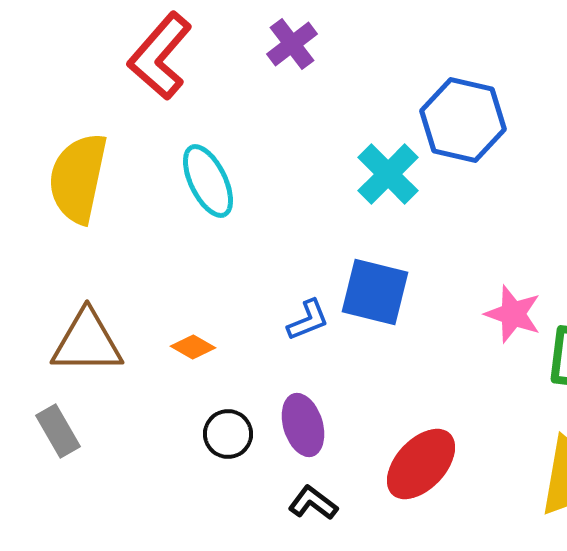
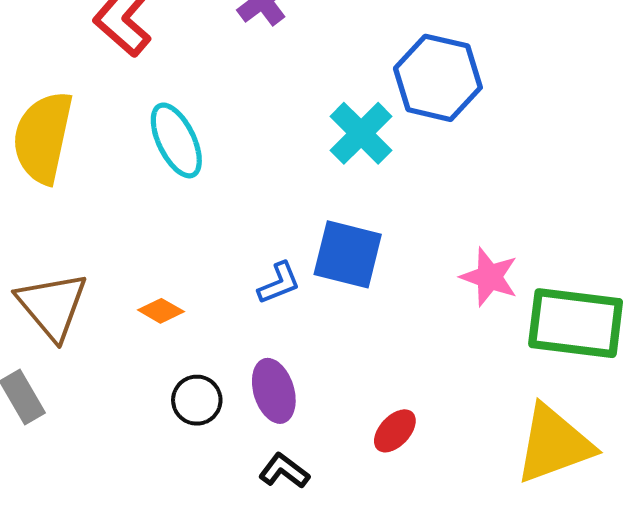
brown triangle: (87, 342) -> (52, 306), turned 50
red ellipse: (421, 464) -> (395, 431), size x0.6

